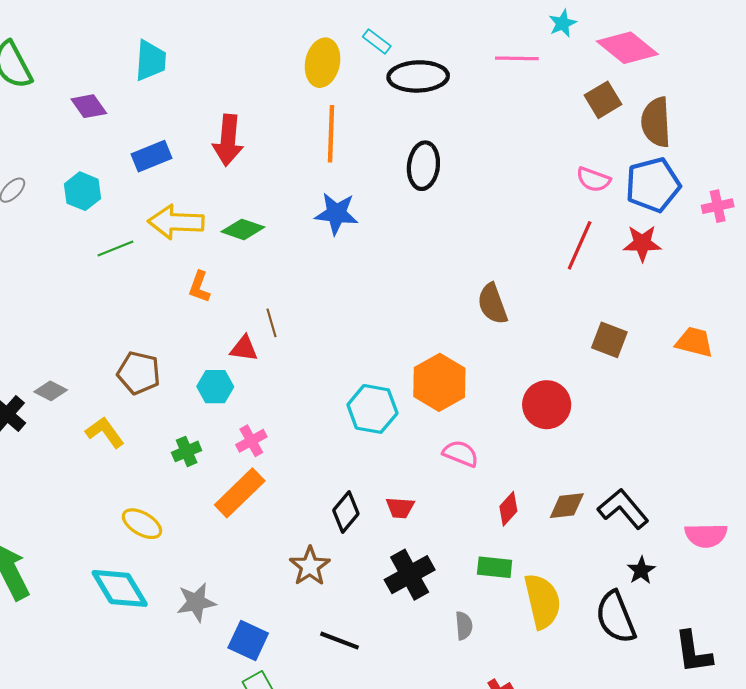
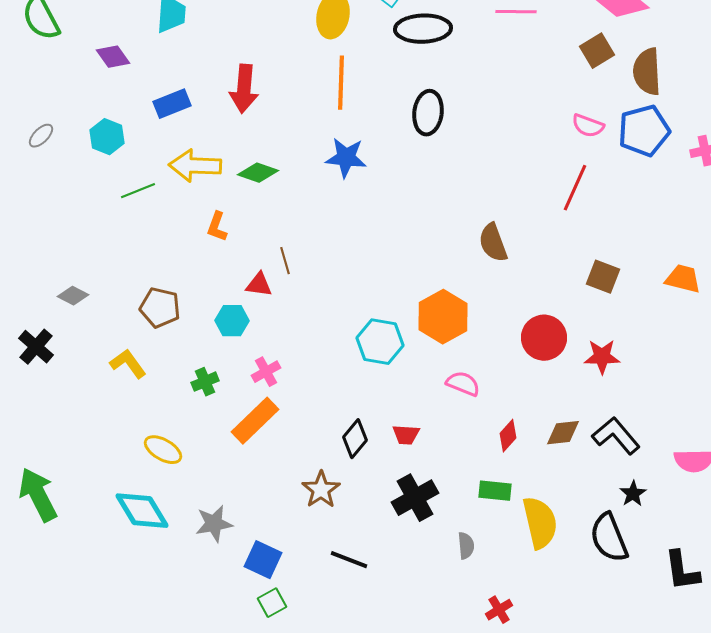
red star: (642, 243) -> (602, 357), moved
gray diamond: (51, 391) -> (73, 296), moved

